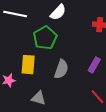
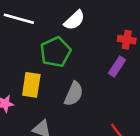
purple rectangle: (94, 65) -> (117, 67), moved

